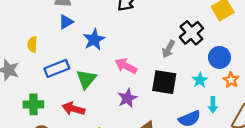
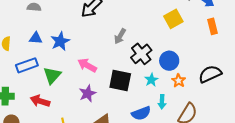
blue triangle: (66, 22) -> (36, 38), moved, turned 32
black cross: (191, 33) -> (141, 54), moved
gray arrow: (168, 49) -> (120, 36), moved

